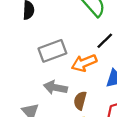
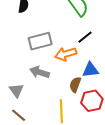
brown semicircle: (80, 101) -> (75, 85), moved

